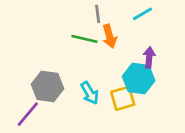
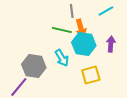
cyan hexagon: (139, 79) -> (84, 44), moved
cyan arrow: (90, 93) -> (62, 58), moved

